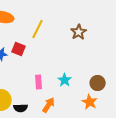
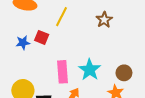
cyan star: (65, 80) -> (90, 70), size x1.5
pink rectangle: (39, 82) -> (62, 72), size x1.5

